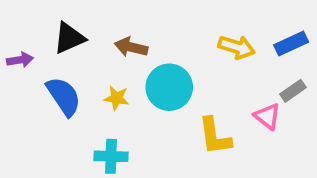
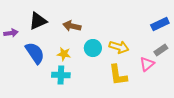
yellow arrow: (237, 47) -> (119, 47), moved
cyan circle: (169, 87) -> (93, 48), size x0.7
pink triangle: (268, 116) -> (147, 64), turned 42
cyan cross: (111, 156) -> (61, 75), moved

